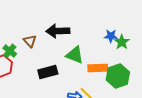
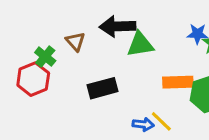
green triangle: (75, 55) -> (140, 44), moved, turned -30

